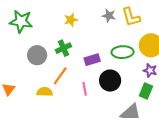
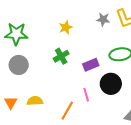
gray circle: (37, 55) -> (19, 65), moved
orange line: (60, 76) -> (67, 111), moved
yellow semicircle: (45, 92) -> (35, 101), moved

